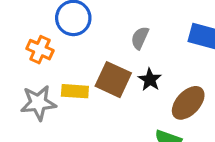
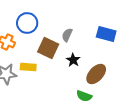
brown square: (113, 80) -> (48, 48), moved

